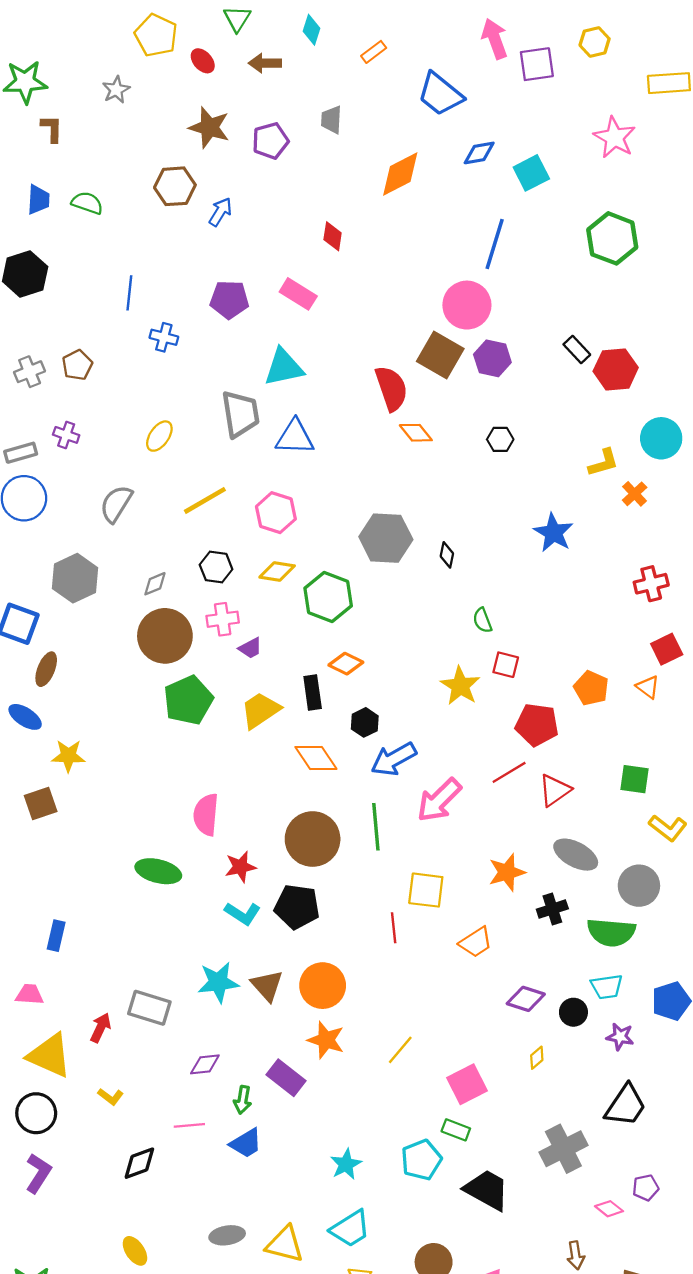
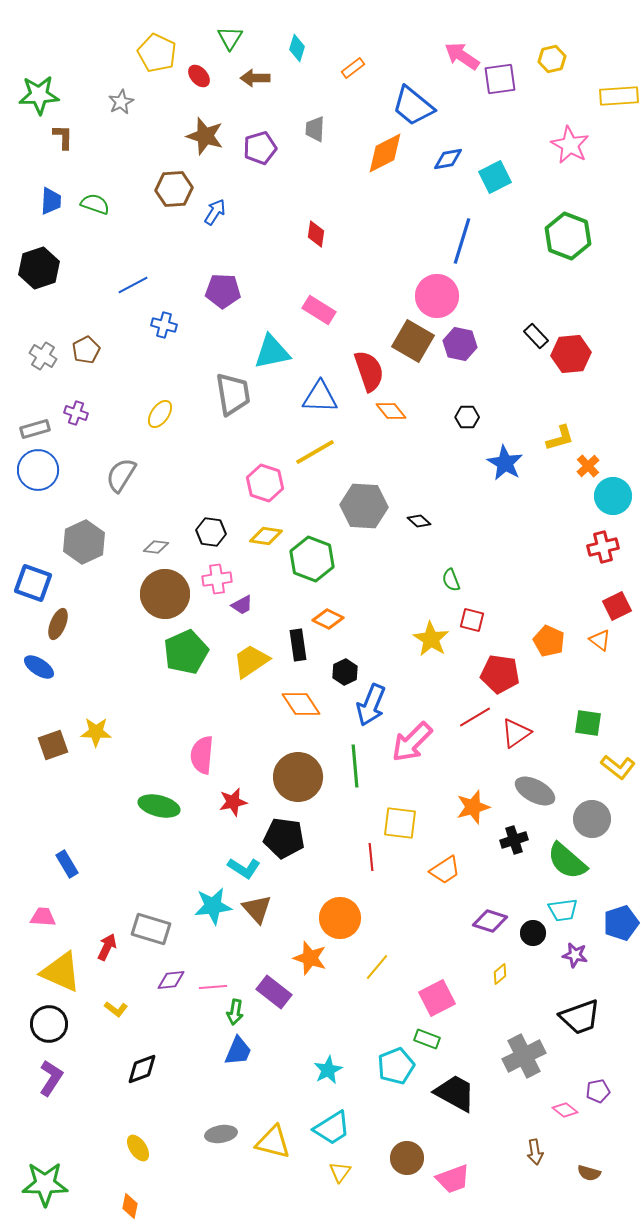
pink arrow: (495, 39) -> (462, 56), turned -36
orange diamond: (400, 174) -> (385, 153), moved
blue line: (129, 293) -> (133, 285), turned 56
pink rectangle: (298, 294) -> (319, 310), moved
gray cross: (30, 372) -> (43, 356), turned -36
blue triangle: (295, 437) -> (320, 397), moved
cyan circle: (661, 438) -> (613, 496), moved
yellow line: (205, 500) -> (315, 452), moved
blue star: (553, 533) -> (505, 463), moved
black diamond: (447, 555) -> (419, 521), turned -60
gray diamond: (155, 584) -> (156, 547), turned 30
yellow star: (68, 756) -> (96, 732), moved
blue arrow: (394, 759) -> (371, 705), turned -39
cyan L-shape: (243, 913) -> (244, 868), moved
green semicircle: (611, 932) -> (567, 861), turned 36
blue rectangle: (56, 936) -> (67, 864), turned -44
orange circle: (323, 986) -> (340, 918), moved
purple diamond: (205, 1064) -> (171, 980), moved
black trapezoid: (626, 1105) -> (580, 1017), turned 36
pink line: (189, 1125) -> (213, 987), moved
blue trapezoid: (246, 1143) -> (238, 1051), turned -36

